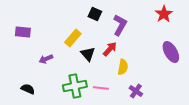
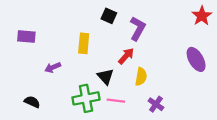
red star: (164, 14) -> (202, 16), moved
yellow rectangle: (73, 38) -> (84, 43), turned -36
black triangle: (88, 54) -> (105, 77), moved

